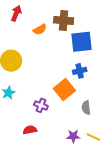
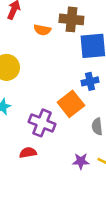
orange semicircle: (40, 29) -> (42, 30), turned 40
purple cross: (41, 105) -> (42, 123), size x1.5

